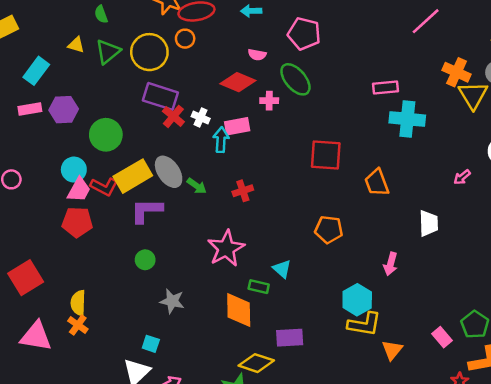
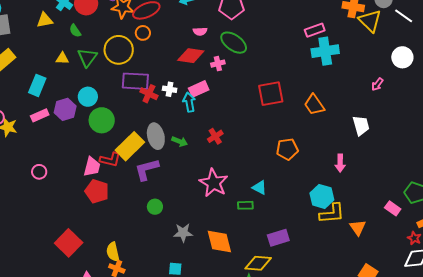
pink rectangle: (385, 87) -> (315, 30), moved
cyan circle: (74, 170) -> (88, 97), moved
gray ellipse: (169, 172) -> (156, 136), turned 35
red pentagon: (77, 222) -> (97, 191), turned 30
orange diamond: (239, 310) -> (219, 242), moved

